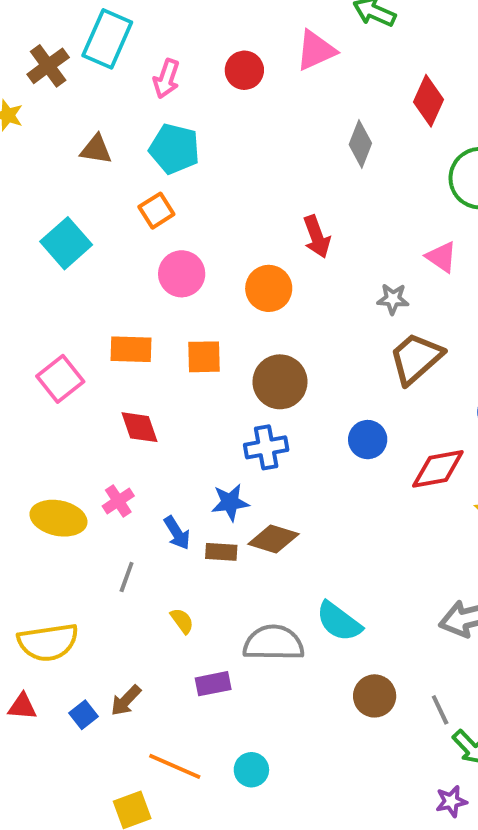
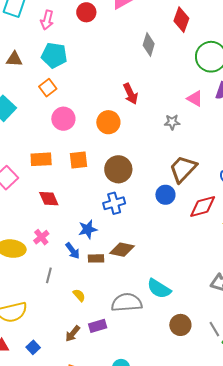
brown trapezoid: (416, 358) -> (183, 169), moved
blue star: (230, 502) -> (88, 229), moved
brown arrow: (126, 701) -> (73, 334), moved

